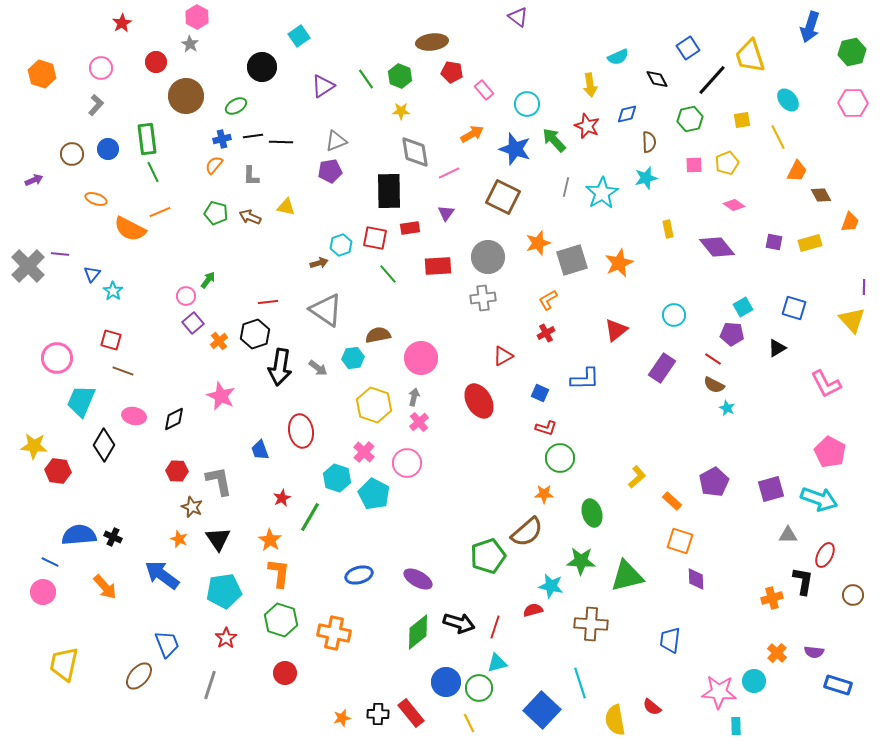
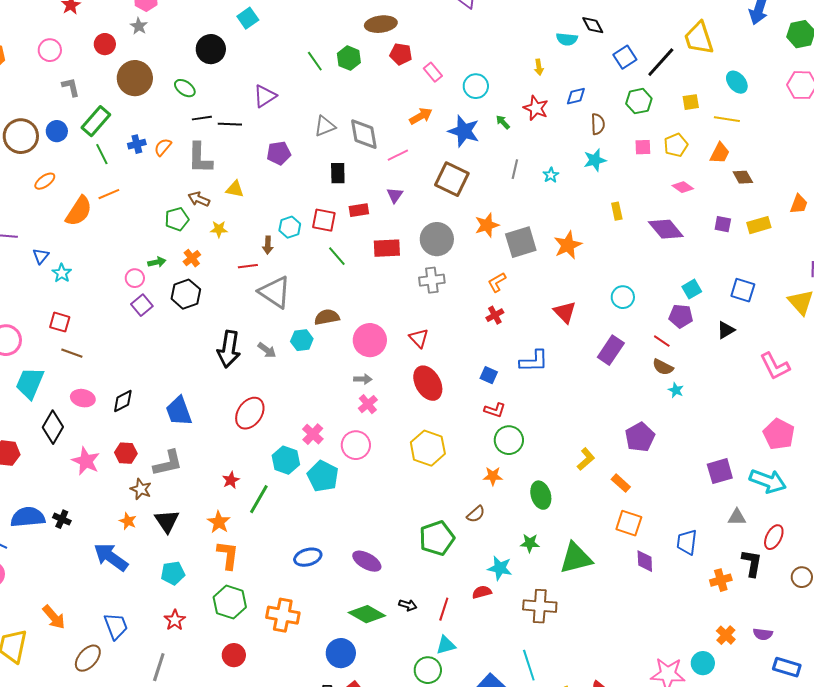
blue square: (688, 48) -> (625, 57), moved
cyan semicircle: (618, 57) -> (567, 39), turned 30
black diamond: (657, 79) -> (593, 25), moved
yellow arrow: (590, 85) -> (539, 67), size x0.7
purple triangle: (323, 86) -> (265, 96), moved
gray L-shape: (96, 105) -> (71, 87), moved, turned -55
green ellipse: (236, 106) -> (185, 88), turned 65
yellow star: (401, 111) -> (219, 229), moved
yellow line: (778, 137) -> (727, 119), turned -55
green rectangle: (147, 139) -> (96, 121), turned 48
blue cross: (222, 139) -> (137, 144), moved
green arrow: (554, 140) -> (503, 122), size x0.6
gray triangle: (336, 141) -> (325, 126), moved
brown circle: (72, 154) -> (21, 136), size x1.5
orange trapezoid: (797, 171) -> (720, 153), moved
gray L-shape: (251, 176) -> (200, 158), size x1.6
black rectangle: (389, 191) -> (338, 173), size x0.6
cyan star: (602, 193) -> (551, 175), size x0.5
brown diamond: (821, 195) -> (743, 177), moved
orange ellipse: (96, 199) -> (45, 181), turned -55
green pentagon: (216, 213) -> (177, 219), moved, turned -30
orange semicircle: (130, 229) -> (79, 211), turned -84
brown arrow: (319, 263) -> (268, 245), turned 108
green arrow: (208, 280) -> (157, 262), turned 42
red line: (268, 302) -> (248, 266), moved
red triangle: (616, 330) -> (565, 312), turned -35
black hexagon: (255, 334) -> (186, 294), moved
orange cross: (219, 341) -> (192, 258), moved
red triangle: (503, 356) -> (419, 338), moved, turned -45
pink star: (221, 396) -> (86, 461), moved
gray arrow: (414, 397) -> (363, 379), turned 78
yellow hexagon: (374, 405) -> (428, 448), moved
red ellipse: (301, 431) -> (250, 413), turned 44
blue trapezoid: (260, 450) -> (179, 411), moved, size x1.5
gray L-shape: (219, 481) -> (168, 463), turned 88
purple pentagon: (714, 482) -> (640, 437), moved
brown semicircle: (527, 532) -> (476, 514), size x0.6
green star: (581, 561) -> (530, 543), size x0.7
orange arrow: (105, 587) -> (54, 617), moved
cyan pentagon: (224, 591) -> (173, 573), size x0.7
black arrow: (459, 623) -> (408, 605), size x0.6
green diamond: (418, 632) -> (367, 614), turned 69
blue trapezoid: (670, 640) -> (687, 542), moved
blue circle: (446, 682) -> (341, 653), moved

